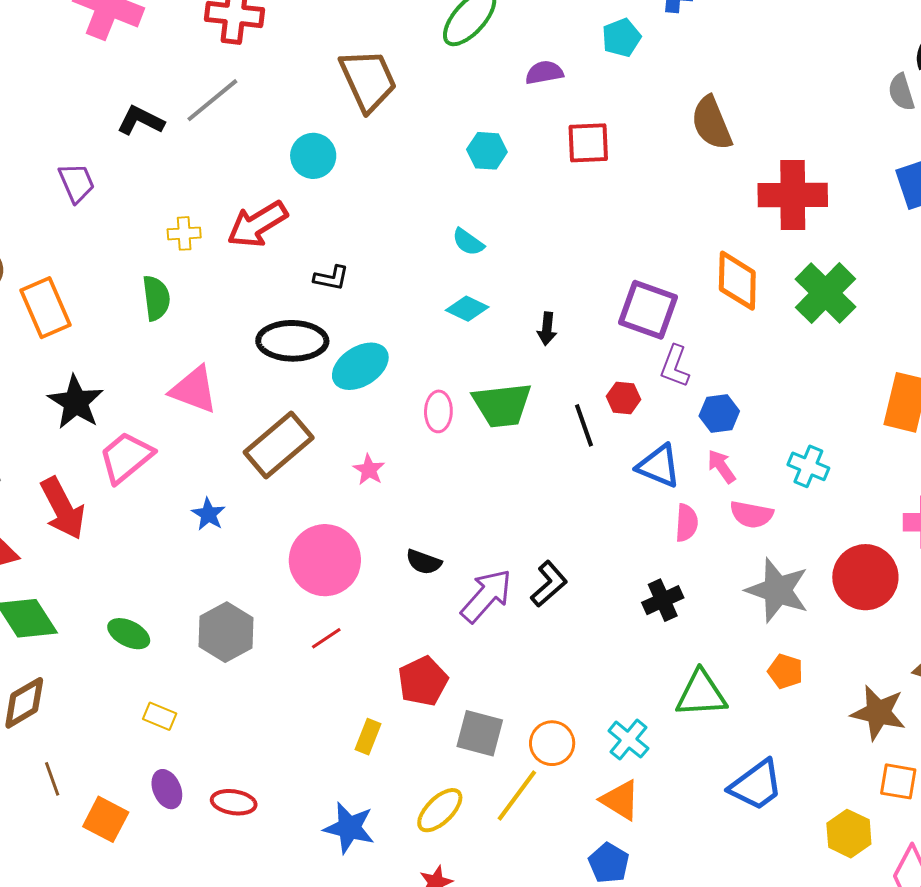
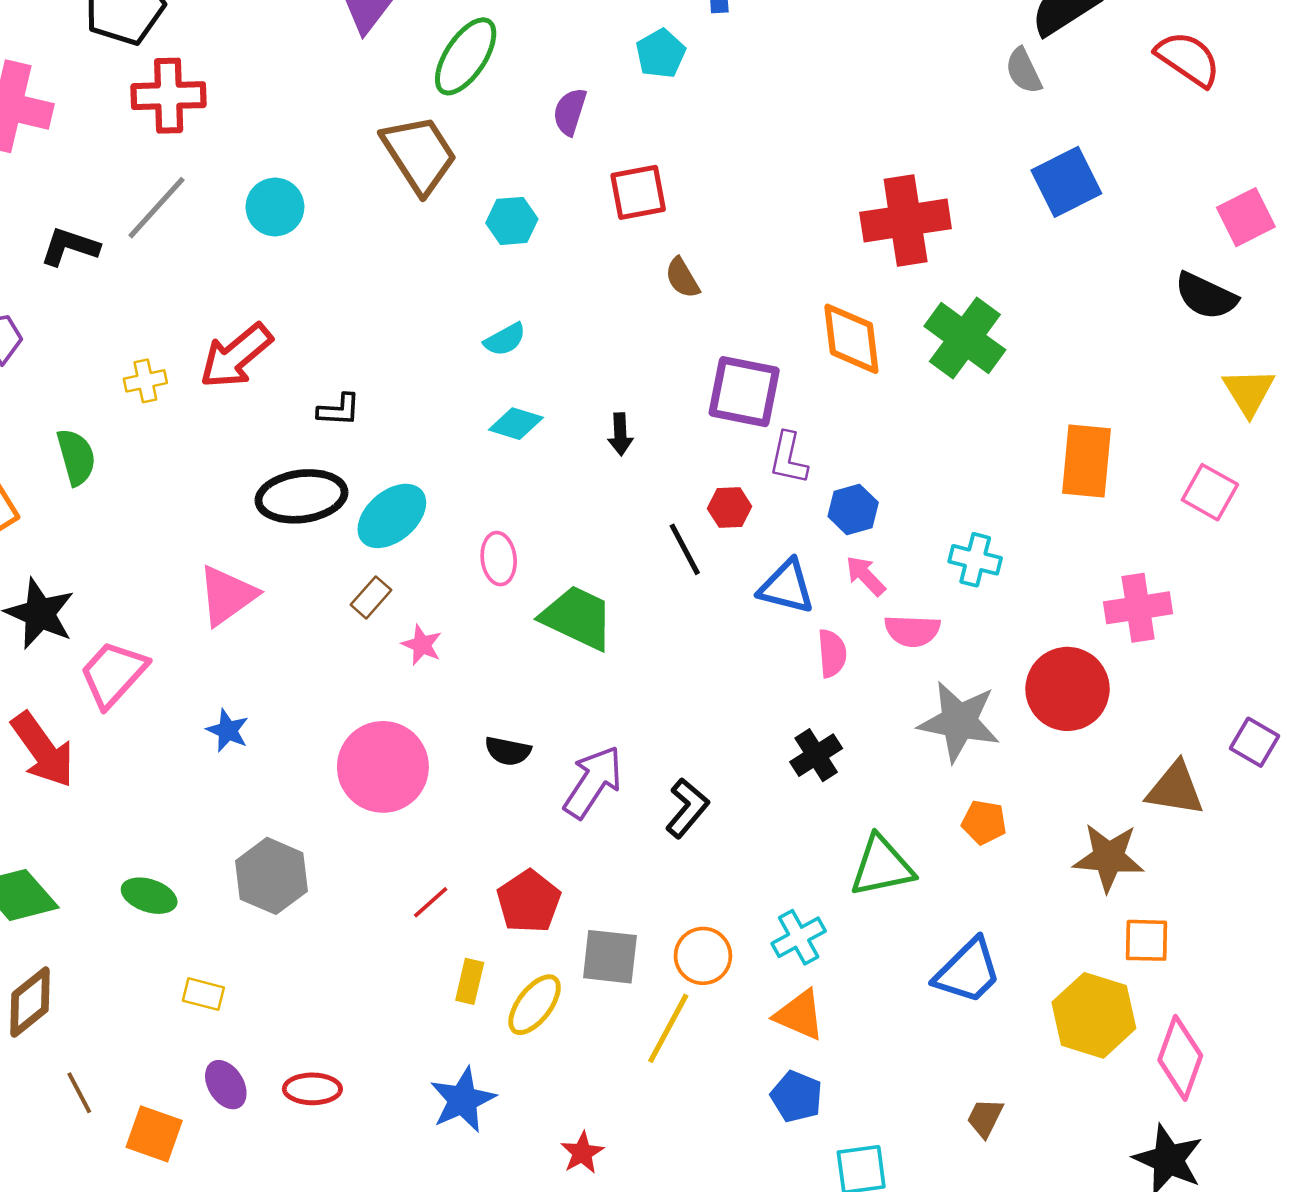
purple semicircle: (544, 72) -> (570, 112), turned -54
brown trapezoid: (368, 80) -> (419, 154), moved
brown semicircle: (712, 123) -> (682, 278), moved, size x0.6
cyan circle: (313, 156) -> (275, 207), moved
cyan semicircle: (468, 242) -> (505, 339), turned -56
green semicircle: (156, 298) -> (76, 457), moved
pink triangle: (194, 390) -> (227, 595), moved, turned -48
green trapezoid: (502, 405) -> (577, 618), moved, turned -140
brown rectangle: (279, 445) -> (371, 597), moved, size x0.5
black L-shape: (549, 584) -> (687, 808), moved
red line: (326, 638) -> (431, 902), moved
cyan cross: (628, 740) -> (799, 937), turned 30
yellow ellipse: (440, 810) -> (535, 1005), moved
blue star: (349, 828) -> (463, 1100), turned -30
yellow hexagon: (849, 834) -> (1094, 1015), size x1.4

